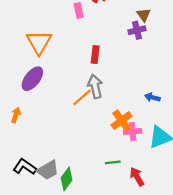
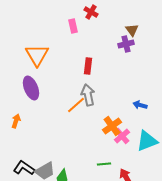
purple ellipse: (32, 79) -> (31, 88), turned -60
pink cross: (133, 132) -> (122, 136), turned -35

